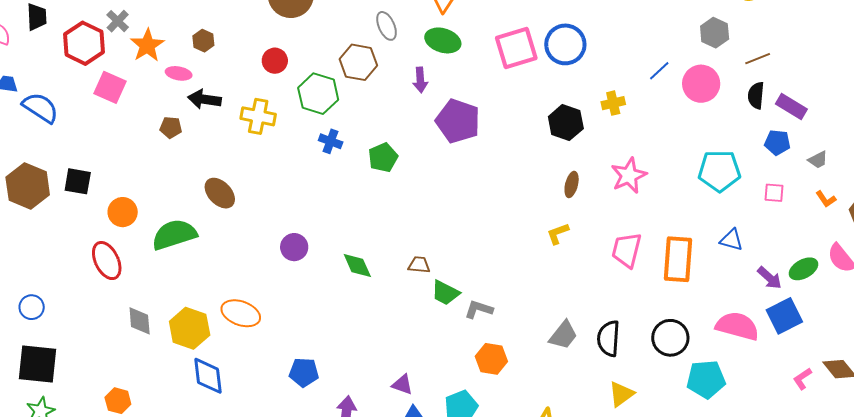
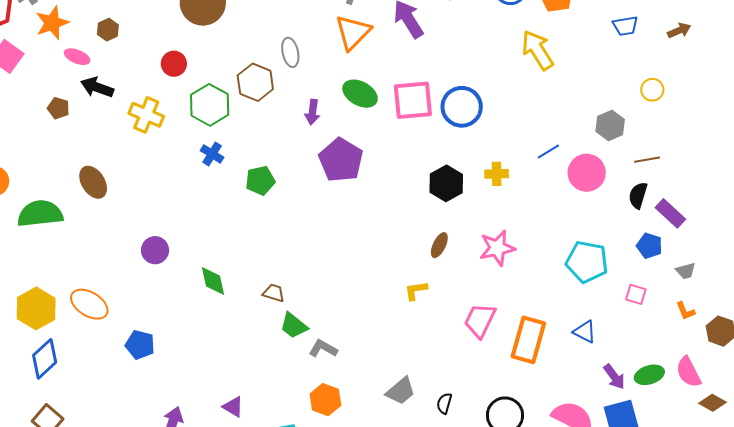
green ellipse: (443, 40) -> (360, 94), moved
black semicircle: (609, 338) -> (444, 403), size x0.6
blue pentagon: (304, 372) -> (140, 345), moved
blue diamond: (208, 376) -> (45, 359), turned 42

